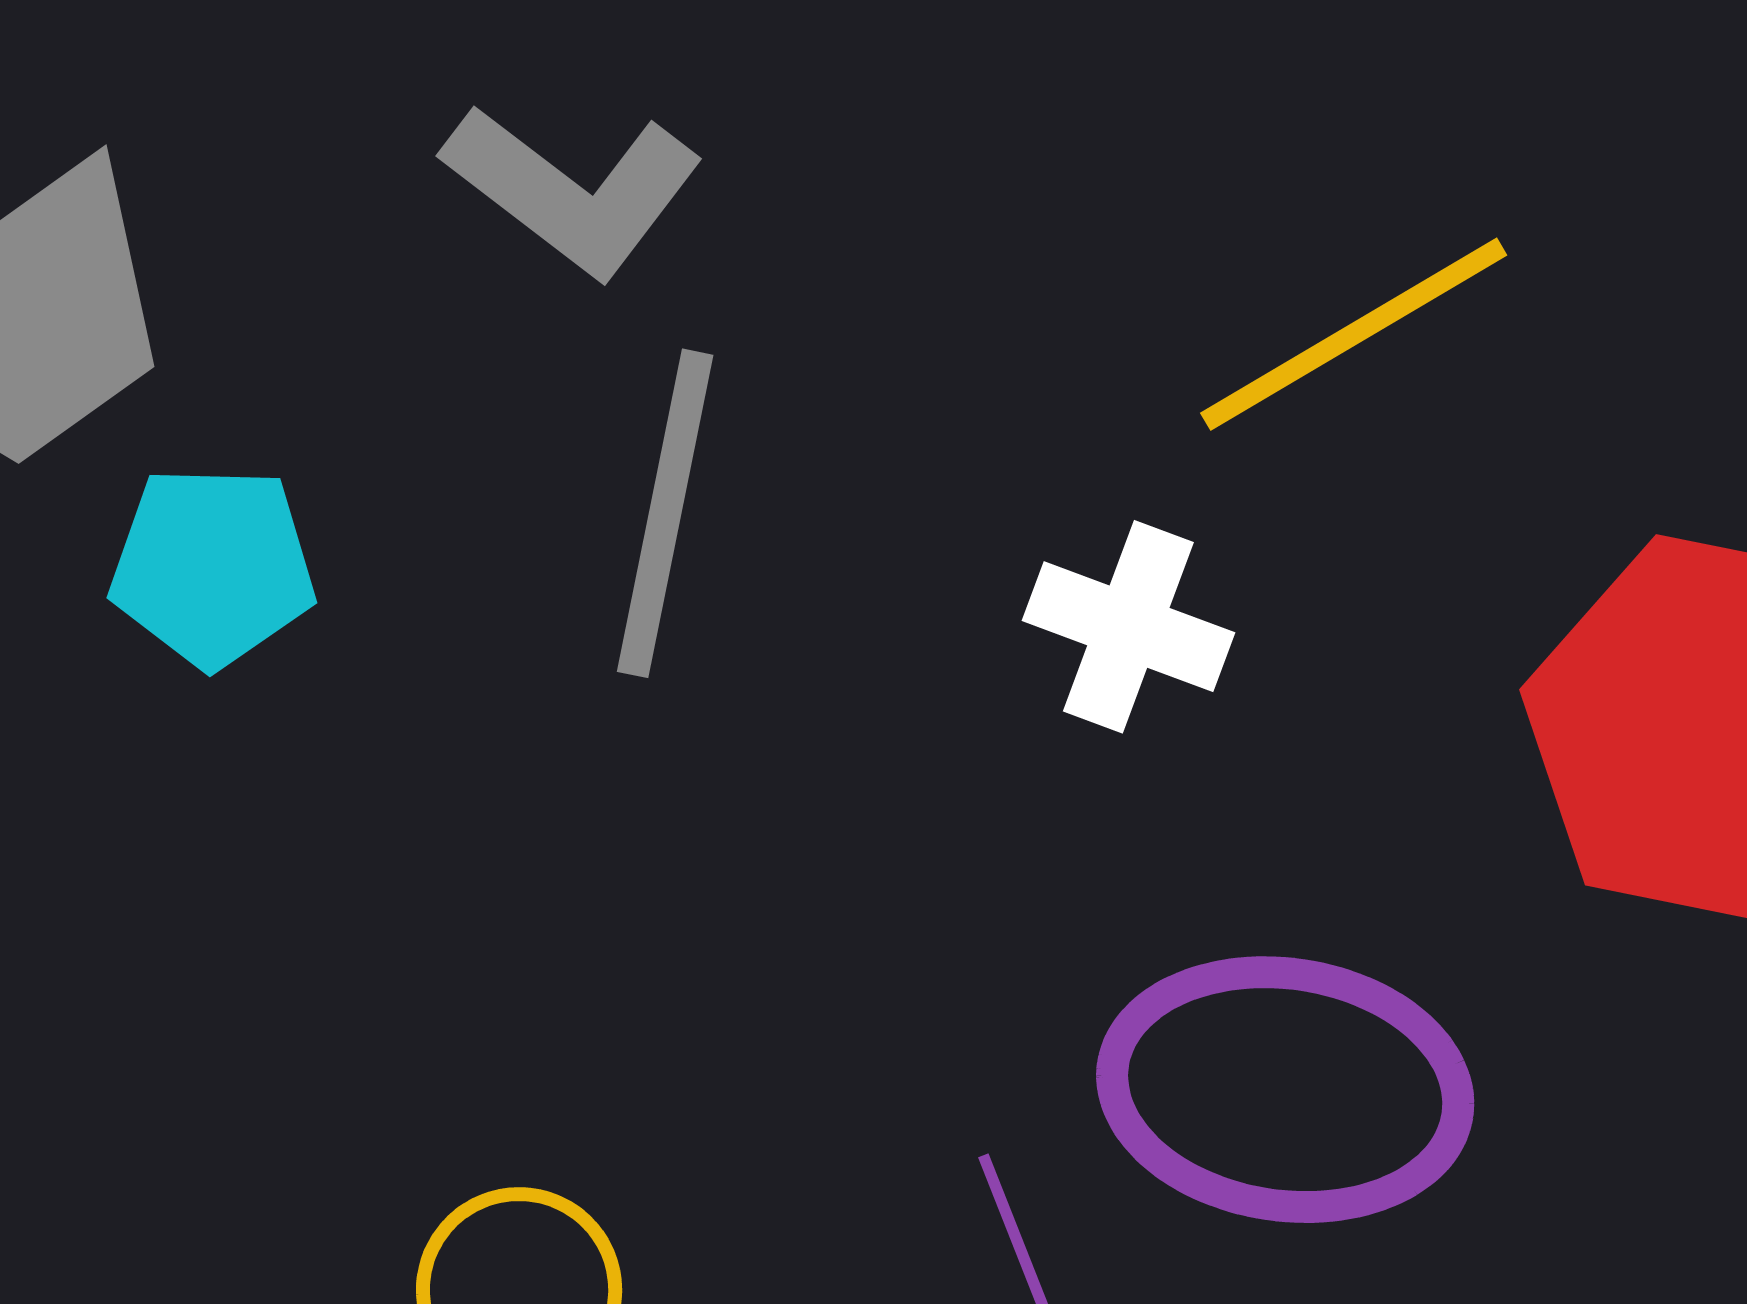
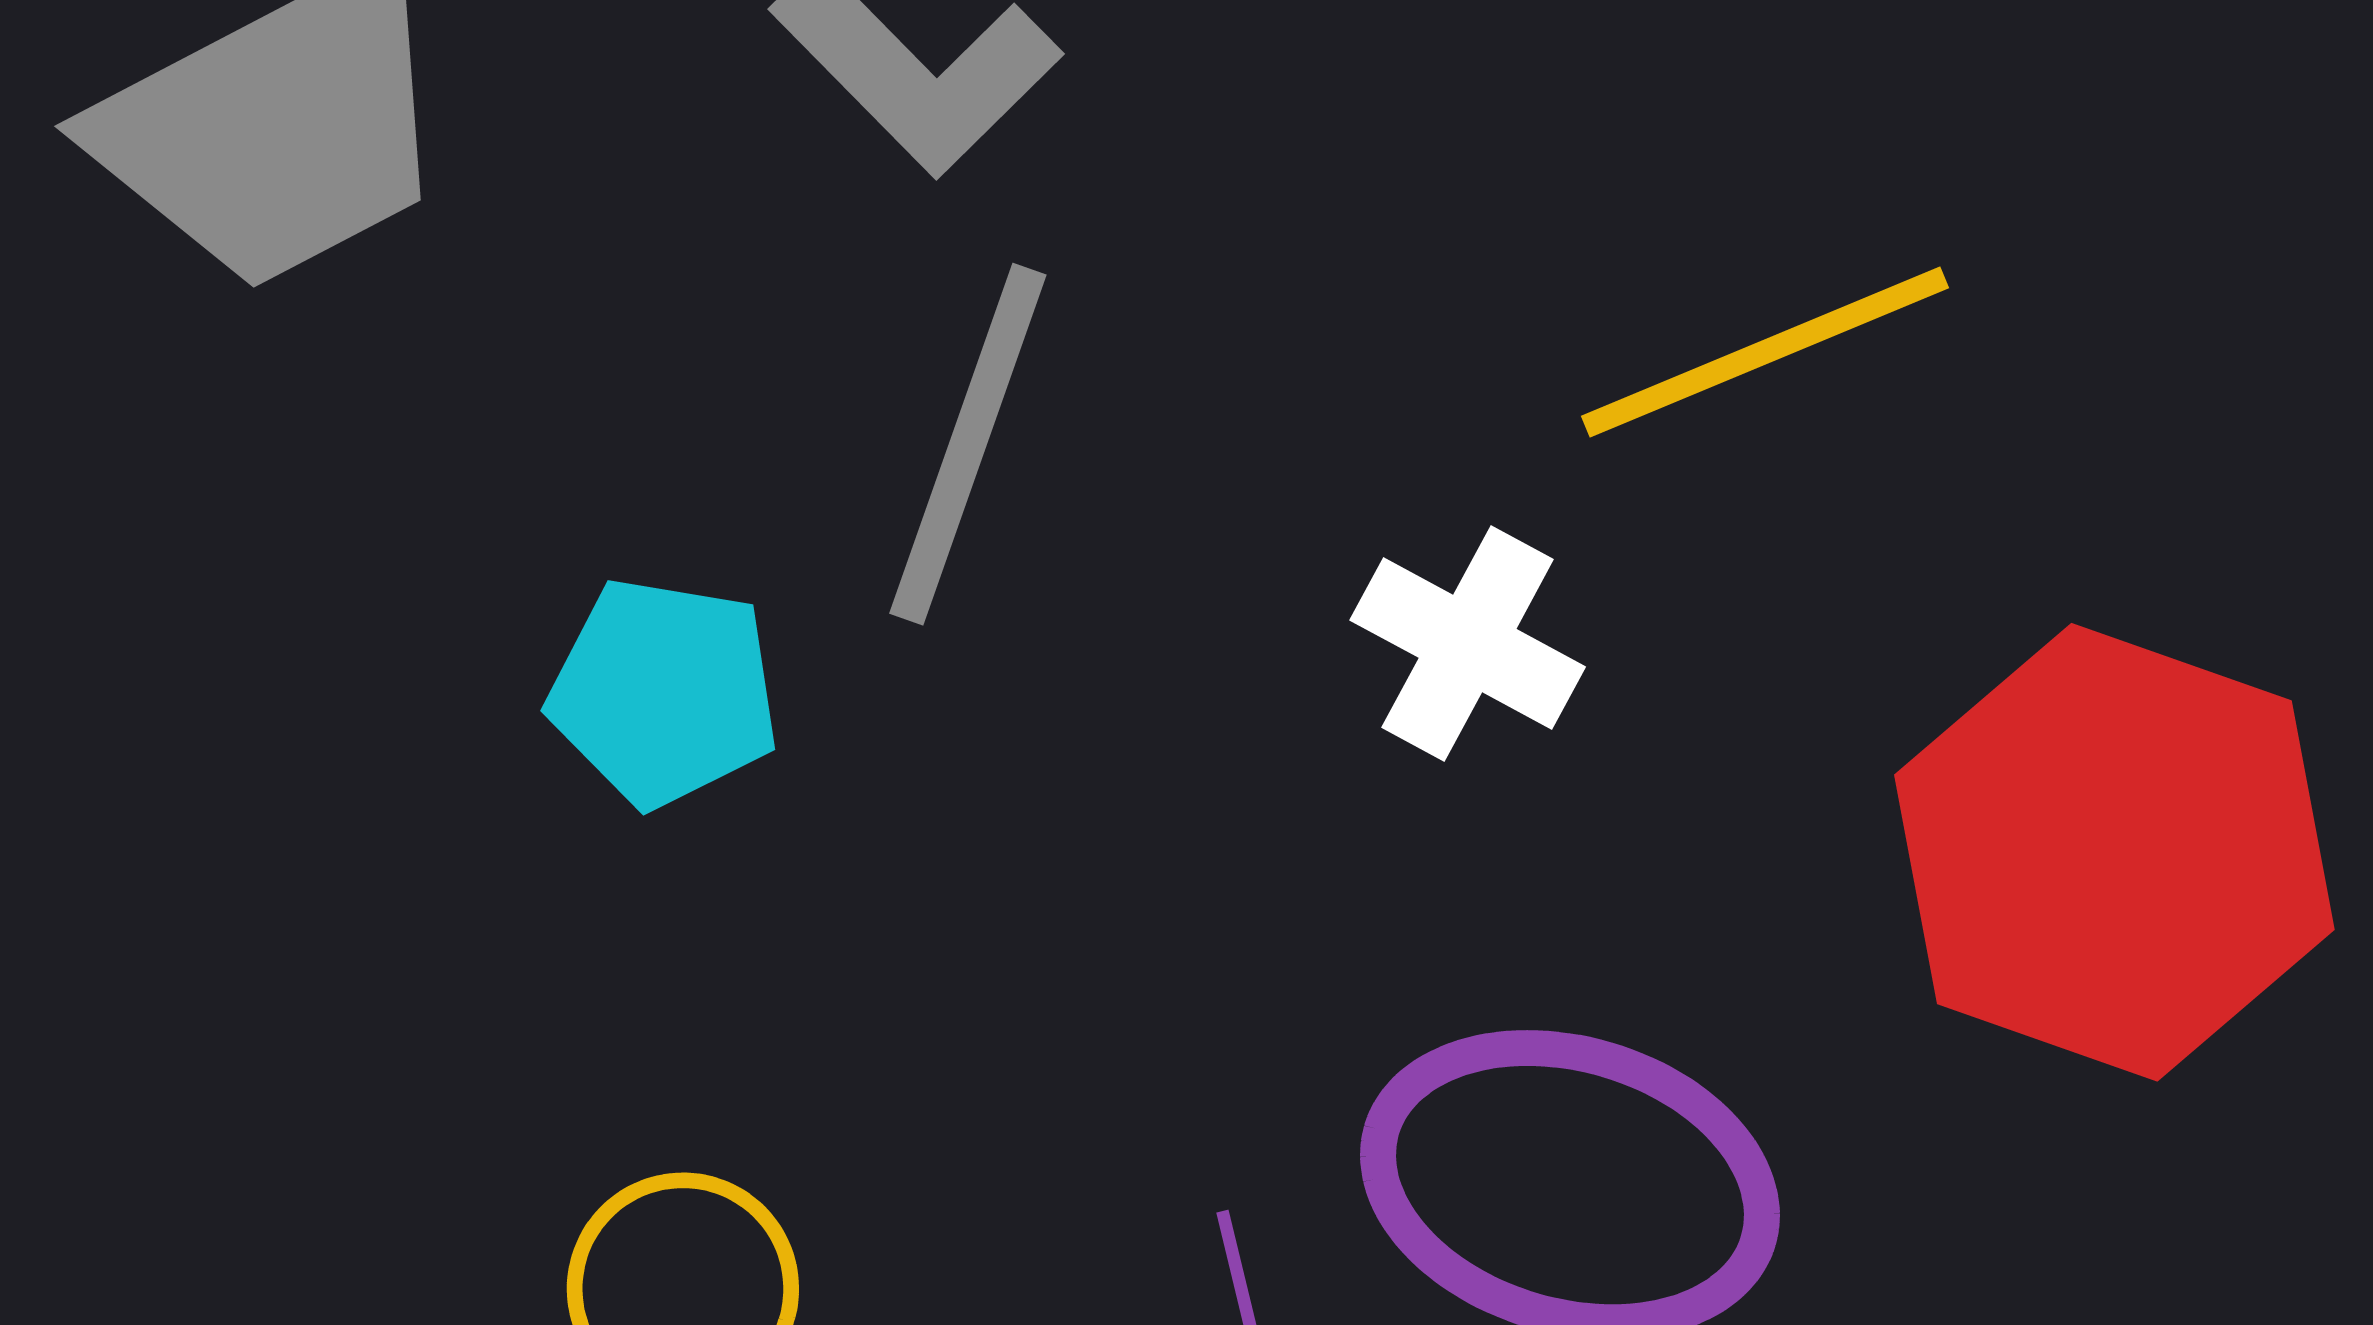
cyan pentagon: (213, 566) -> (664, 692), moved

